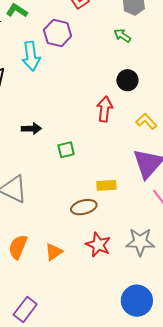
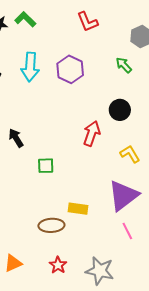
purple hexagon: (58, 33) -> (70, 69), moved
black arrow: (31, 129) -> (16, 138), turned -132
red star: (98, 245) -> (58, 265), size x0.7

